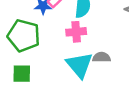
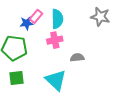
cyan triangle: (80, 65) -> (56, 80), moved

